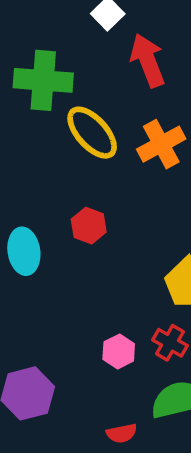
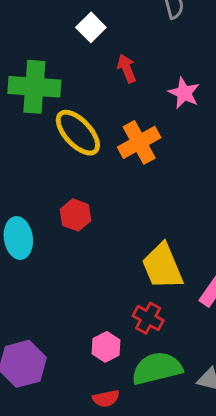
red arrow: (148, 60) -> (127, 68), size x0.6
pink hexagon: (119, 351) -> (106, 347), moved

